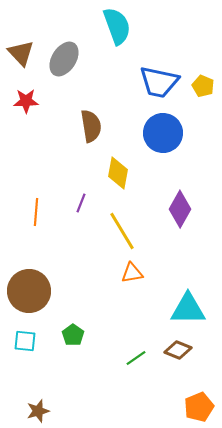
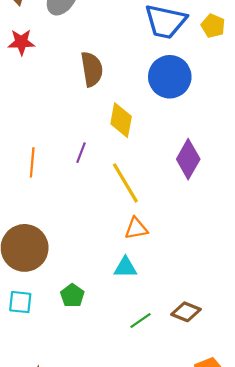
cyan triangle: (188, 309) -> (125, 267), moved, size x0.6

